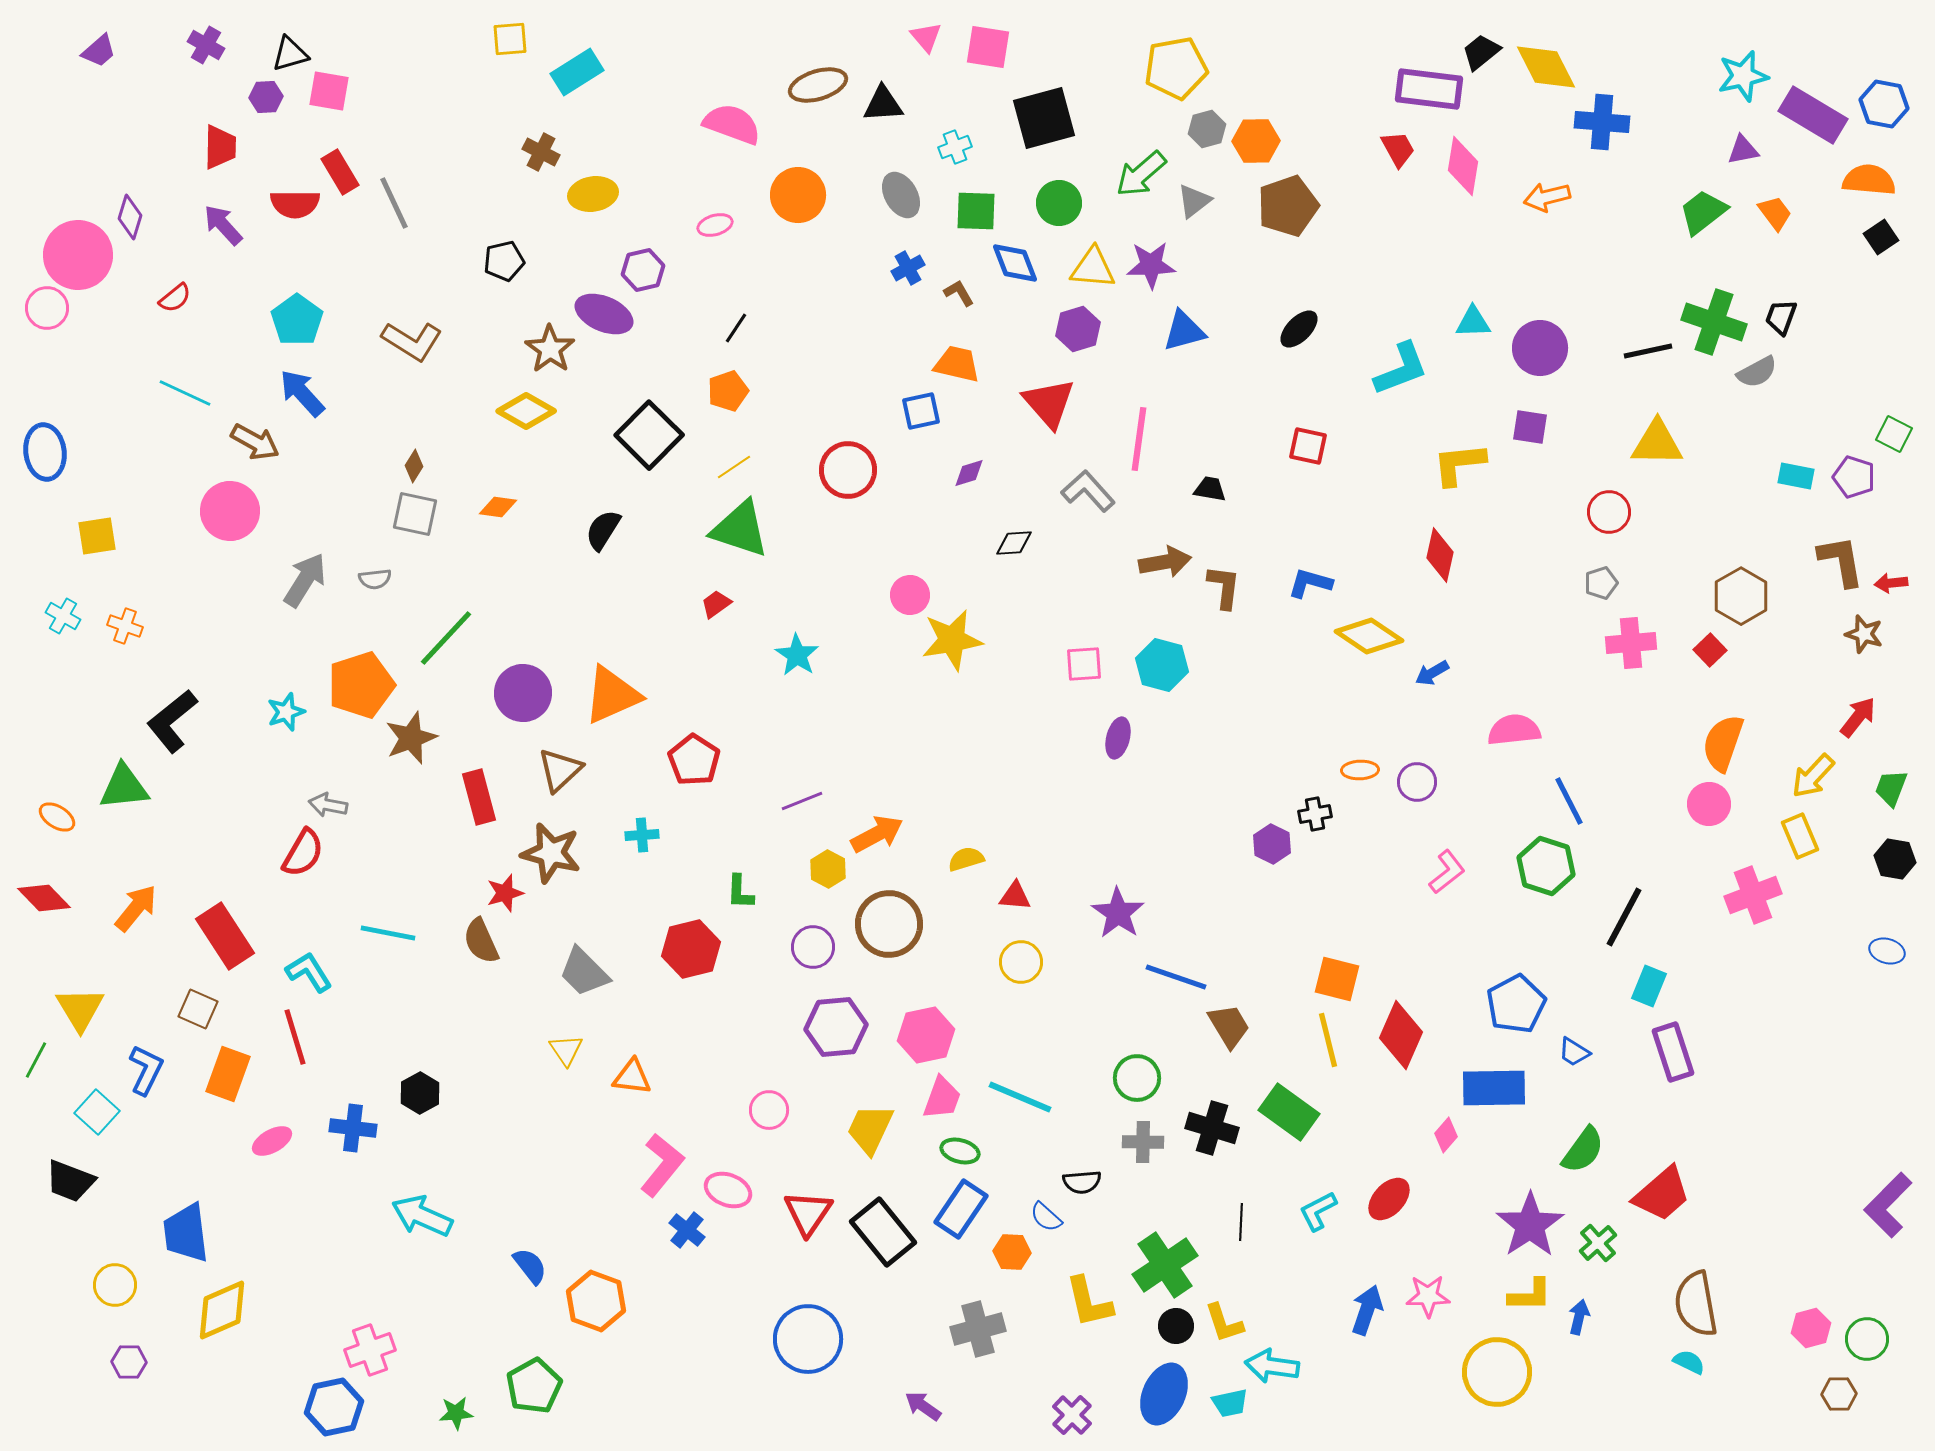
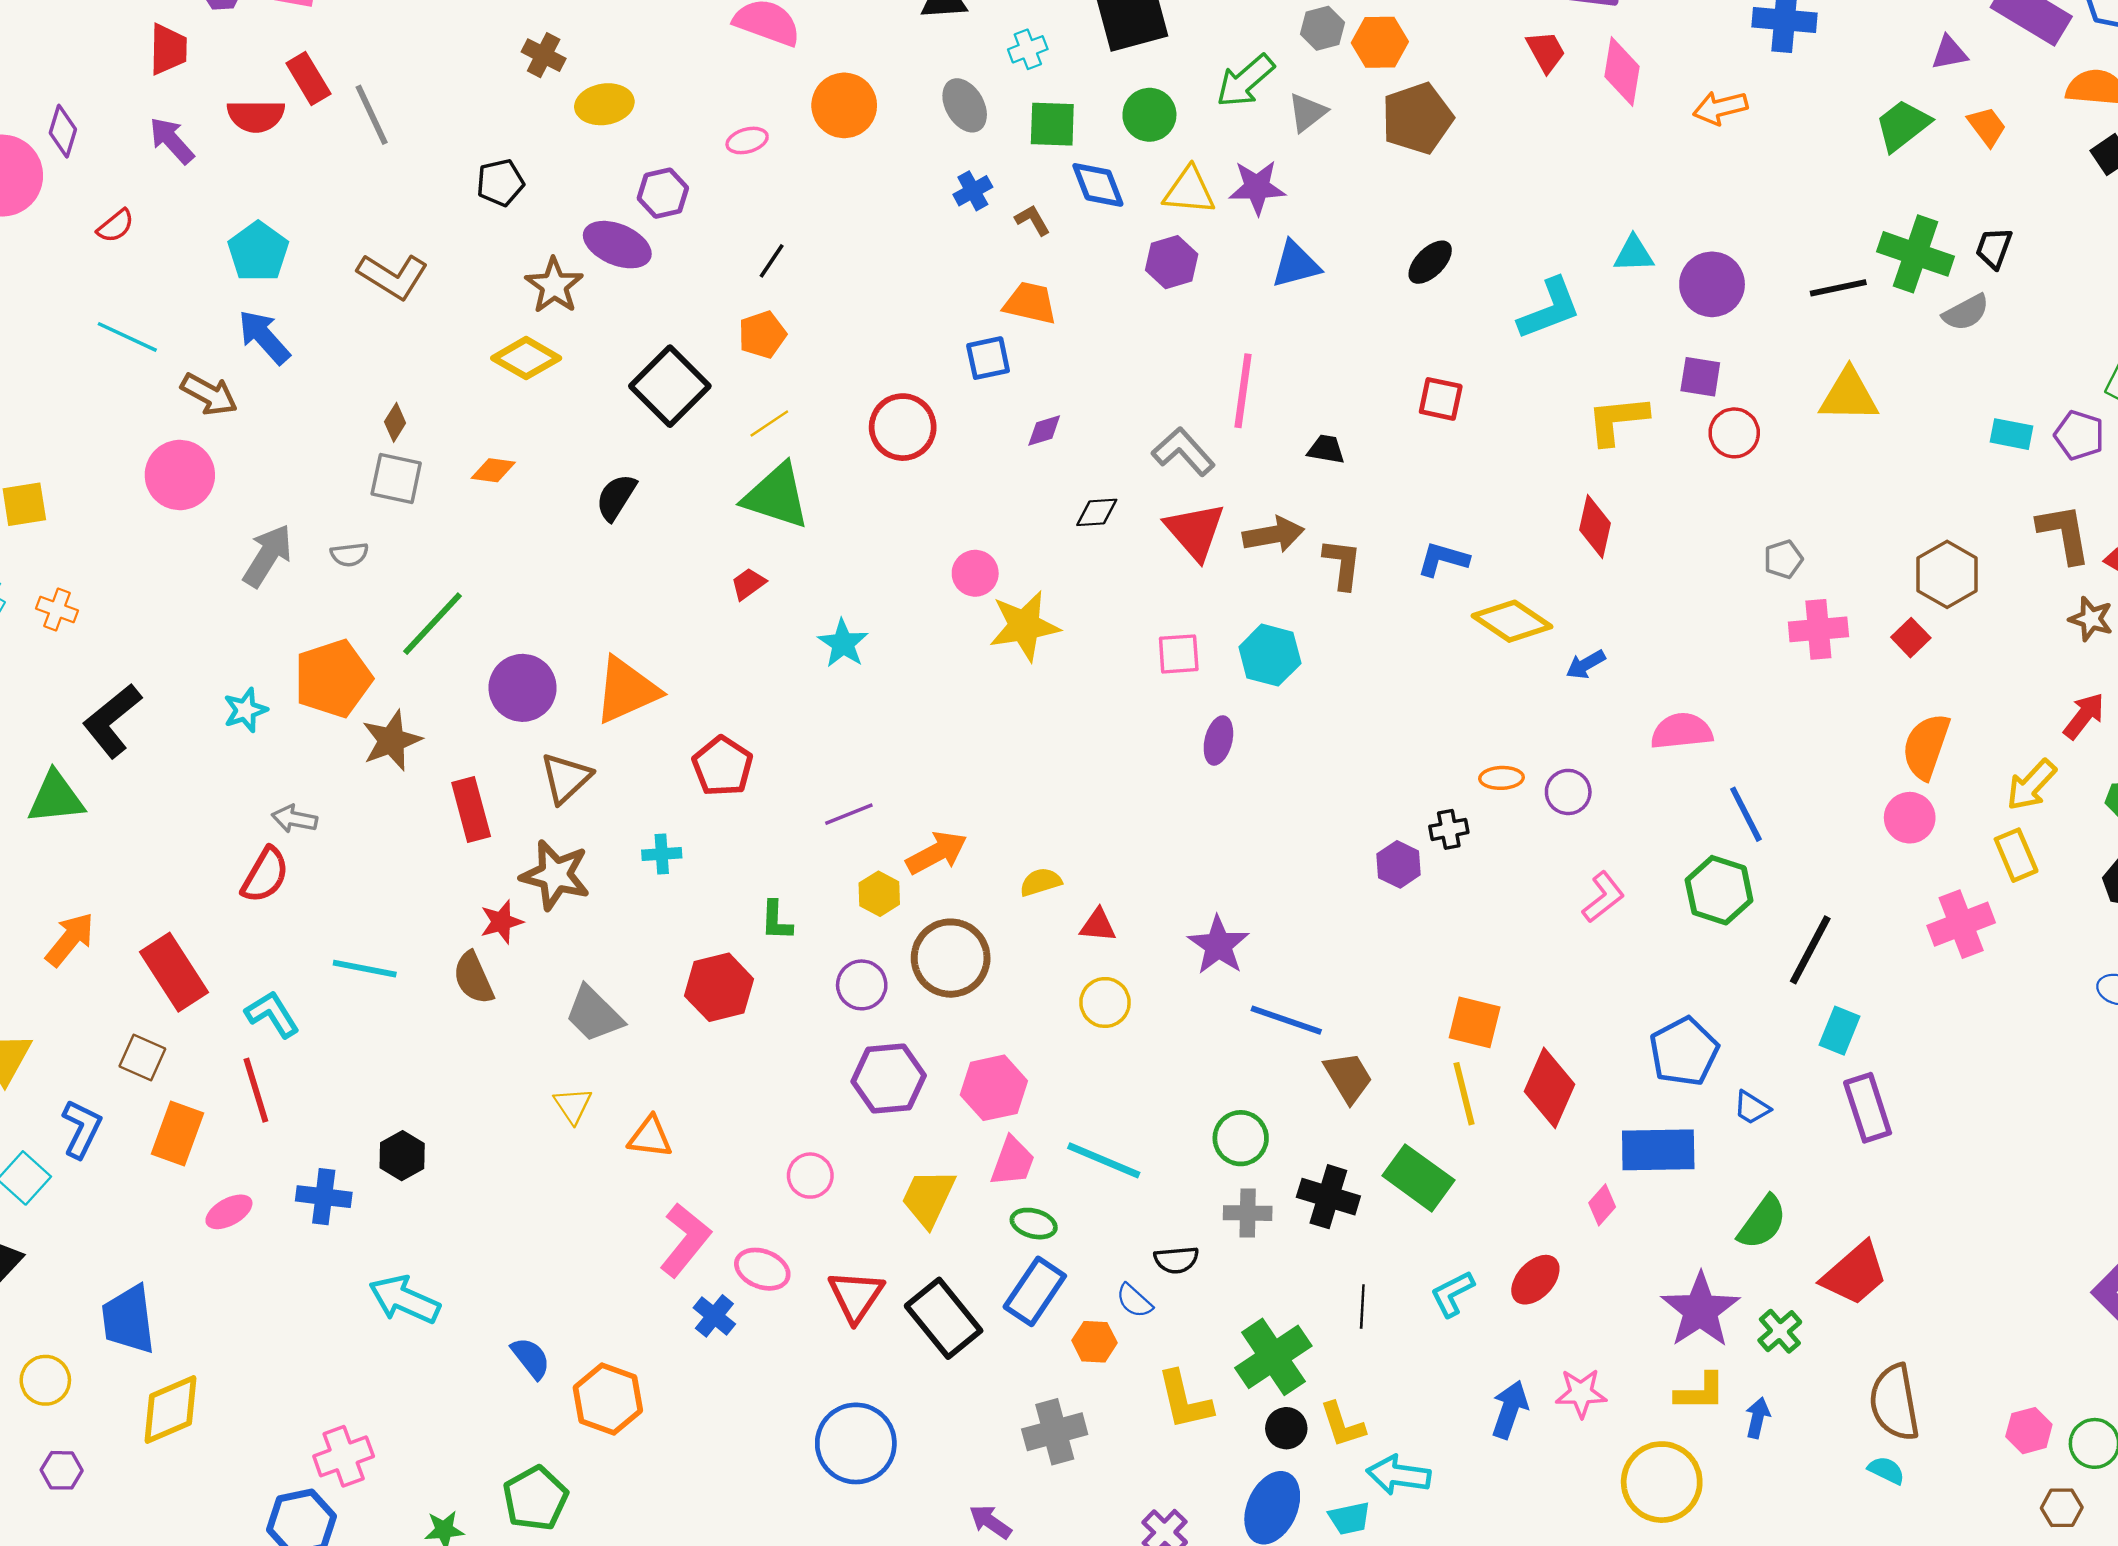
red triangle: (1049, 403) -> (1195, 531), moved
red circle: (1609, 512) -> (1734, 433), moved

